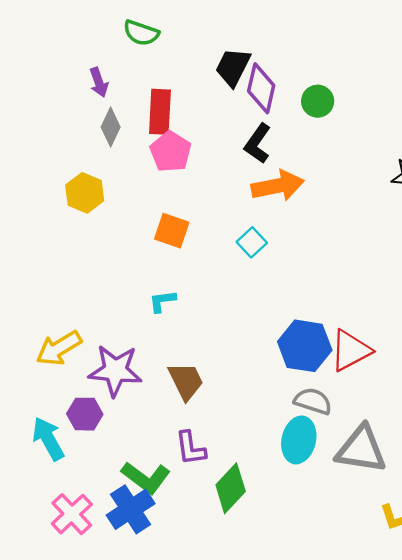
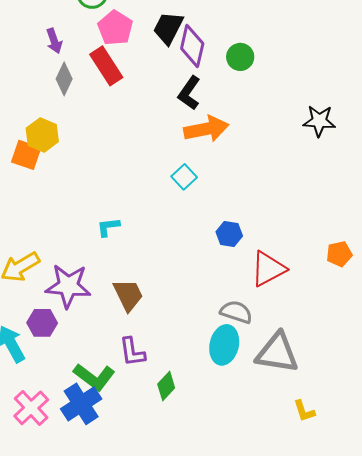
red rectangle: (160, 112) -> (106, 66), turned -36
pink pentagon: (171, 152) -> (115, 28), moved
orange square: (172, 231) -> (26, 155), moved
blue hexagon: (305, 346) -> (229, 234), moved, size x0.6
green diamond: (231, 488) -> (166, 386), size x0.7

